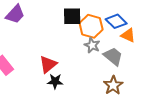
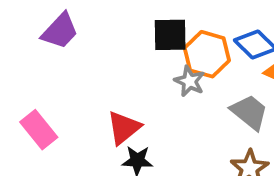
gray star: (92, 45) -> (190, 81), moved

